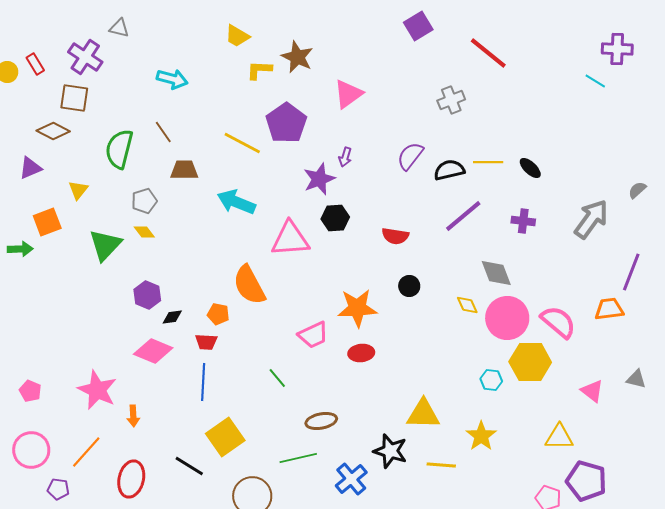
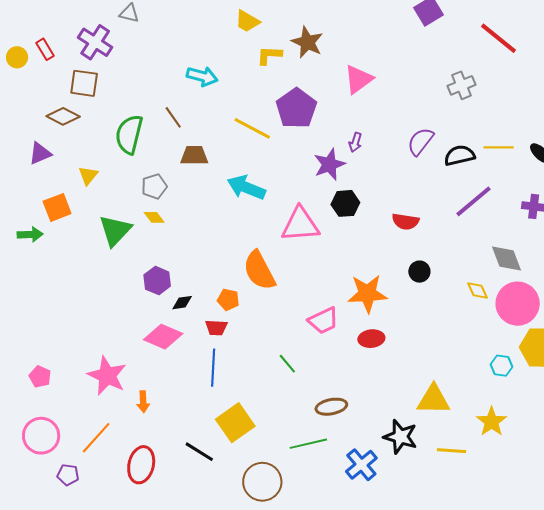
cyan arrow: (172, 79) -> (202, 76), moved

